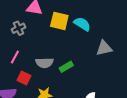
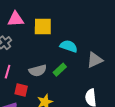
cyan semicircle: (82, 24) -> (69, 46), moved
gray triangle: (104, 48) -> (95, 60), moved

